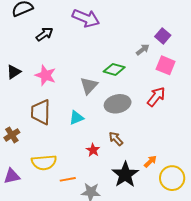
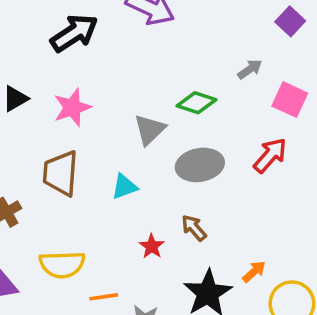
black arrow: (45, 34) -> (74, 33), size x1.5
purple square: (163, 36) -> (290, 21), moved
pink star: (45, 75) -> (72, 107), turned 30

